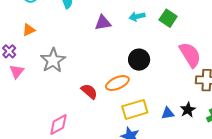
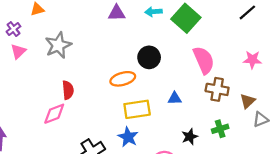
green square: (168, 18) -> (186, 18), size x1.5
red semicircle: (89, 91) -> (68, 90), moved, turned 36
black star: (188, 110) -> (190, 137), moved
blue triangle: (168, 113) -> (175, 98), moved

